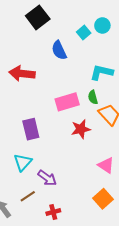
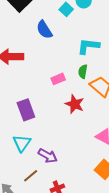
green semicircle: (93, 97) -> (83, 72), turned 32
pink rectangle: (67, 102) -> (58, 79), size x0.6
red star: (81, 129) -> (75, 104), turned -30

